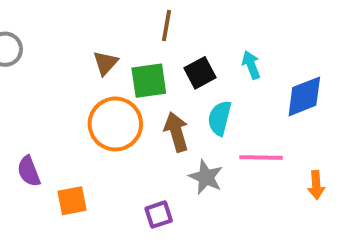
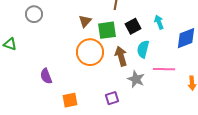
orange square: (72, 201) -> (70, 100), moved

